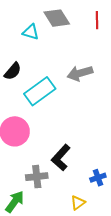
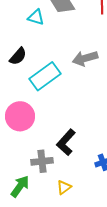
yellow triangle: (78, 203) -> (64, 187), moved

